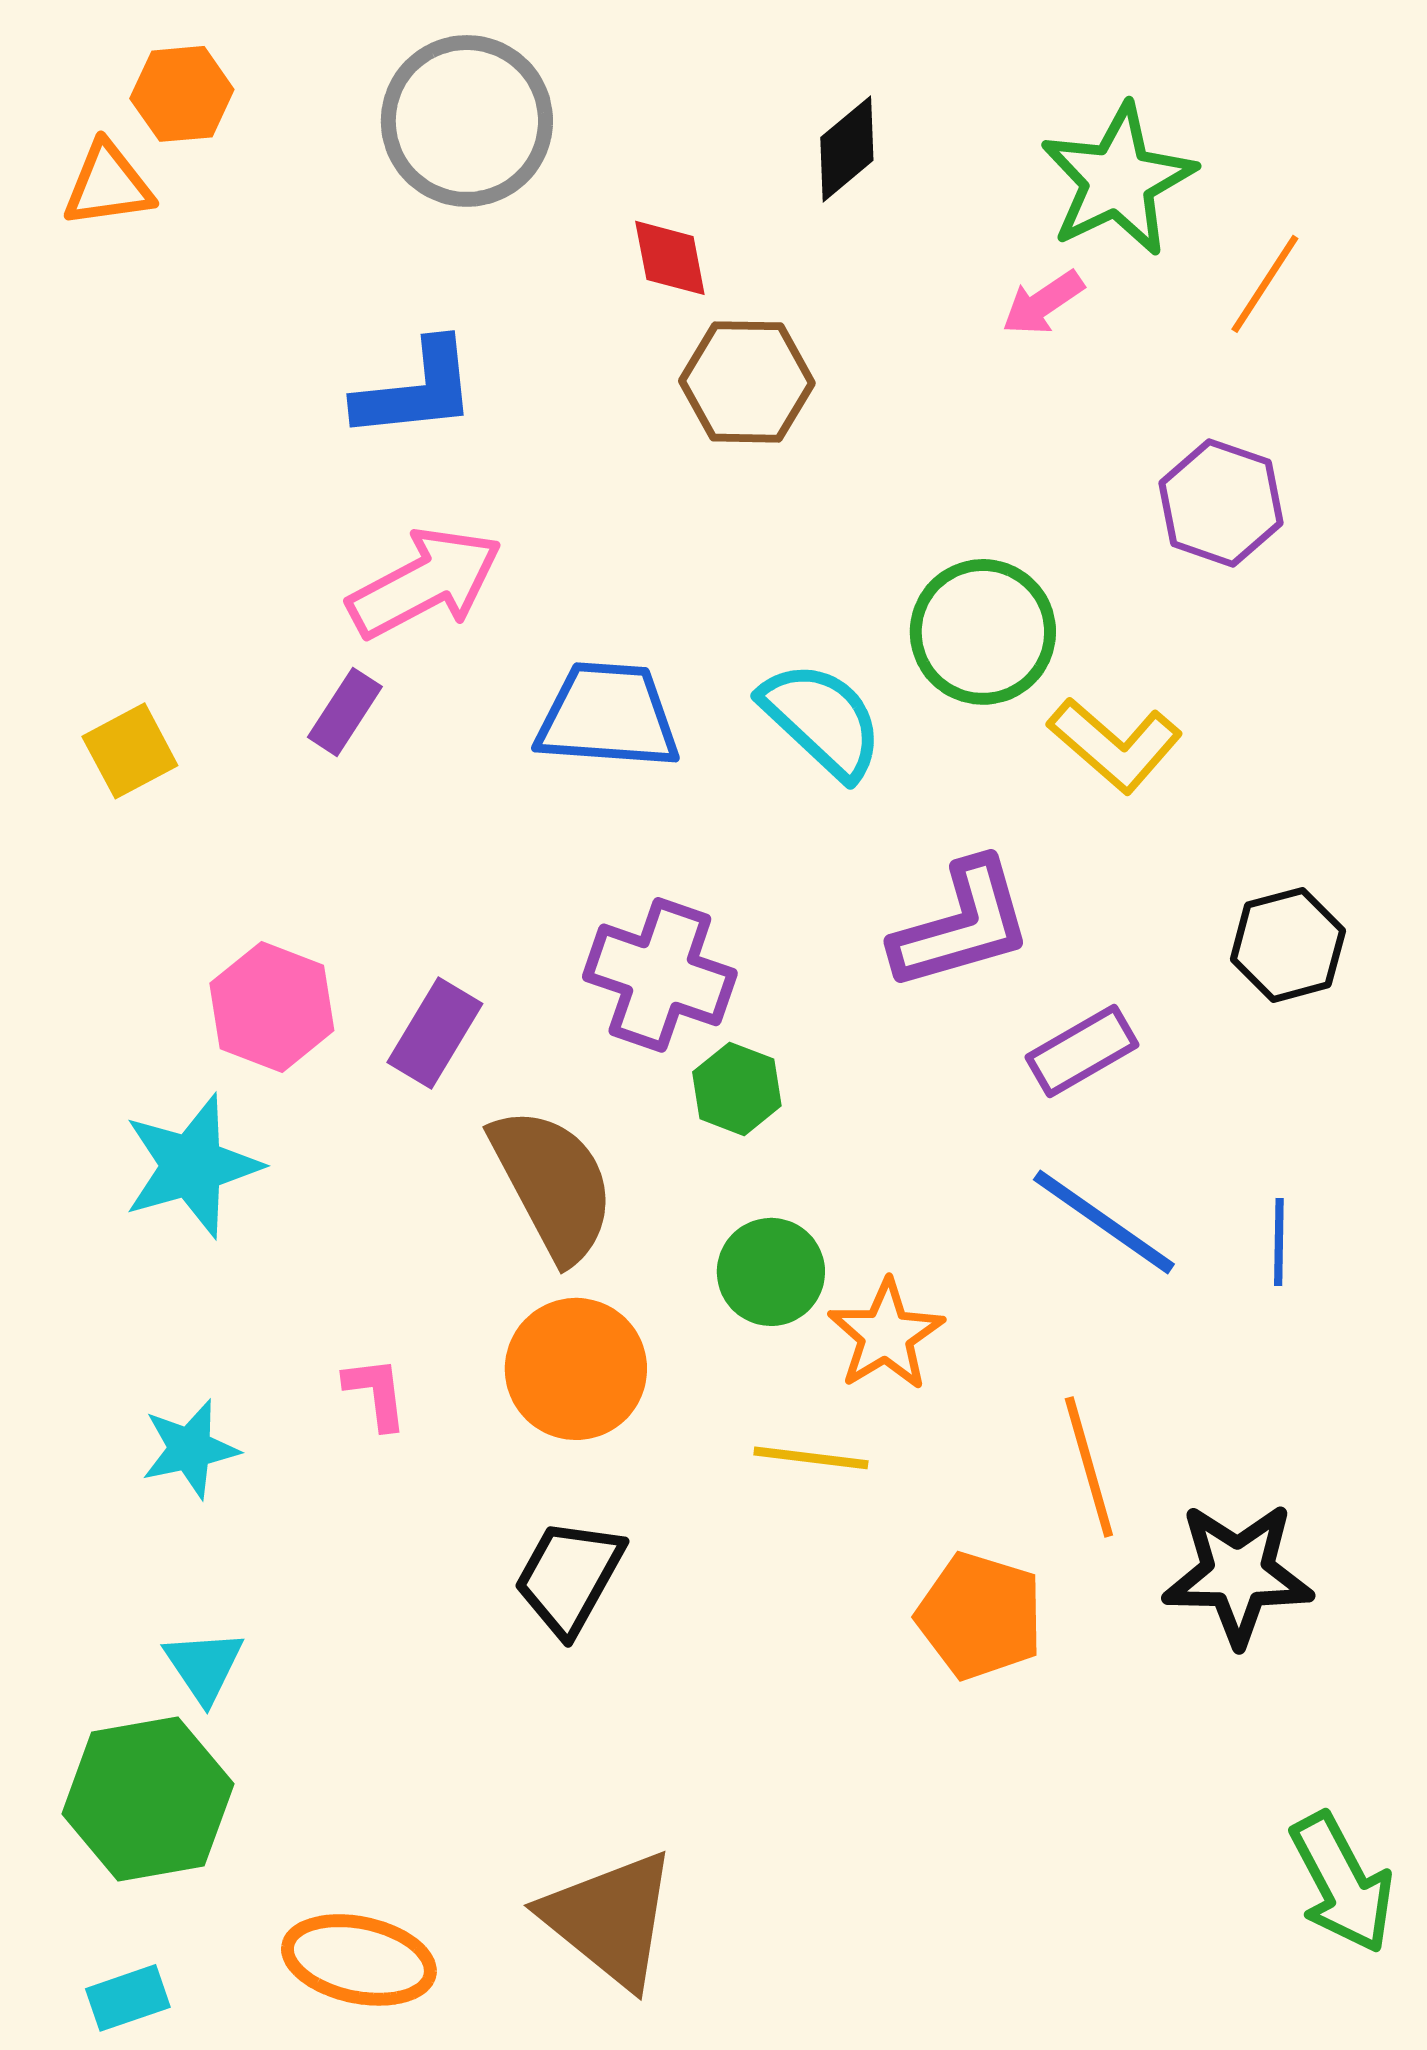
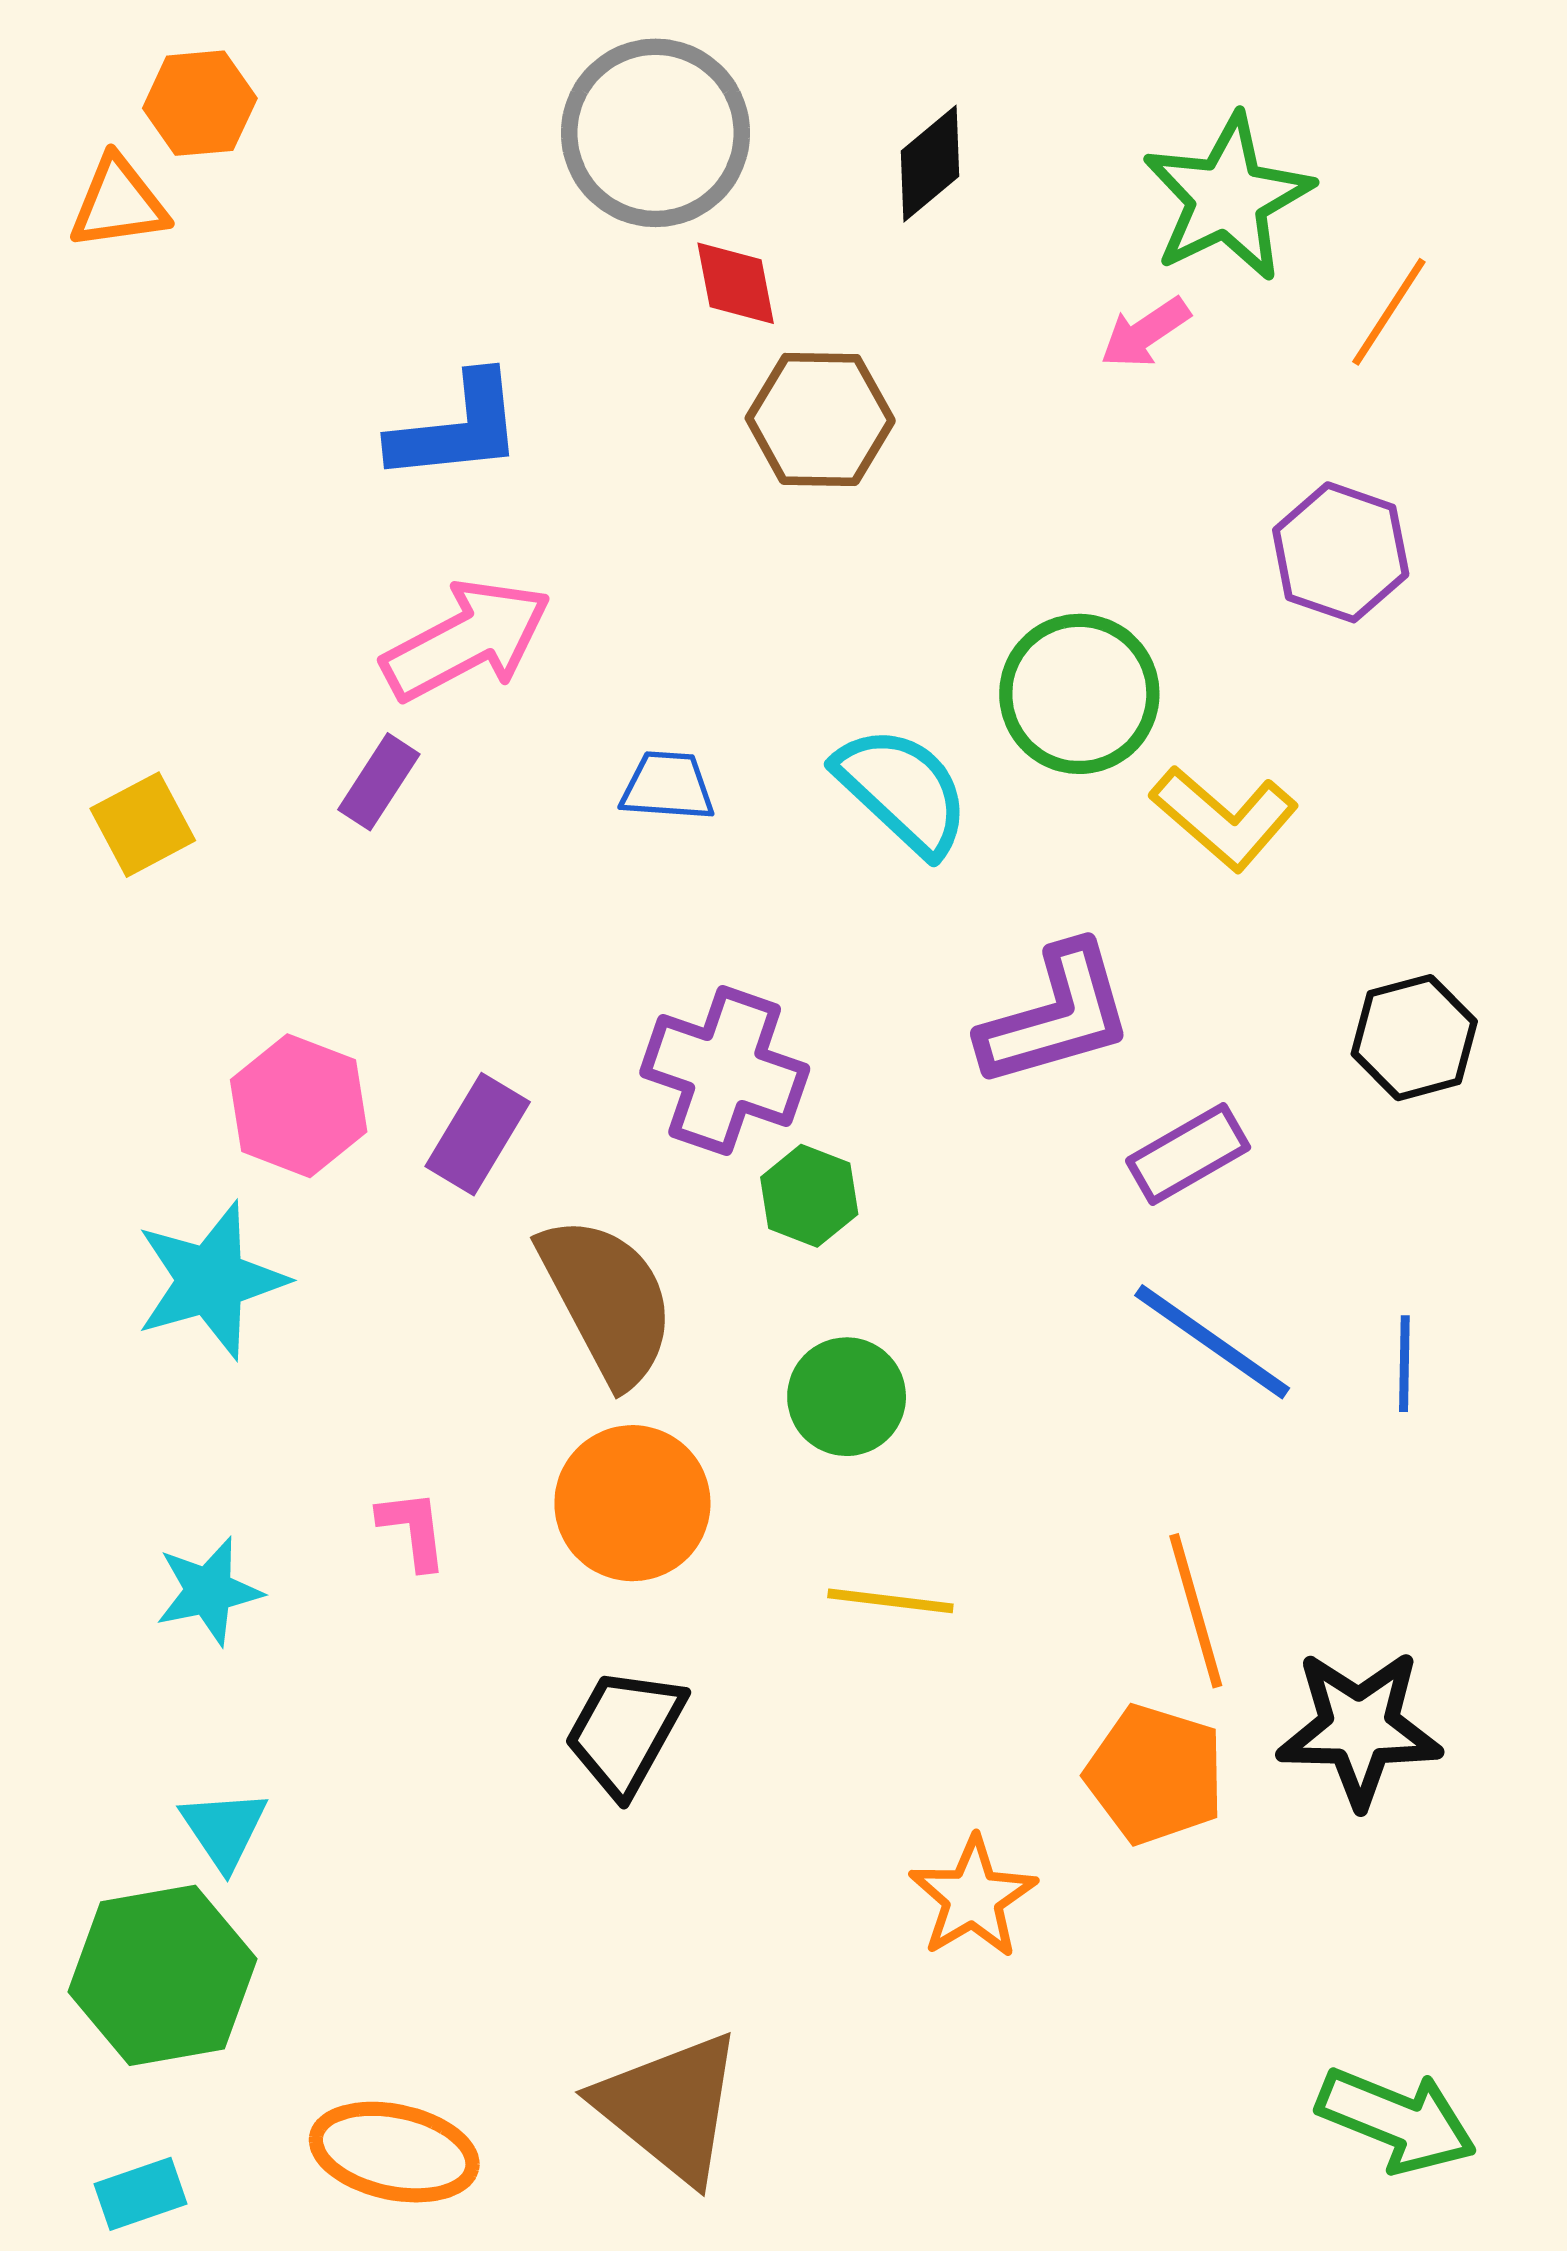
gray circle: (467, 121) -> (656, 133), moved
blue trapezoid: (608, 716) -> (668, 786), size x0.6
orange star: (886, 1335) -> (973, 1897), moved
orange pentagon: (980, 1616) -> (1155, 1774), moved
green arrow: (1342, 1883) -> (1397, 2120), moved, turned -40

